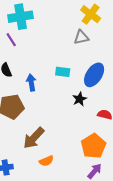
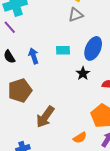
blue arrow: (31, 83) -> (34, 56), moved
orange semicircle: (46, 161) -> (80, 138), moved

